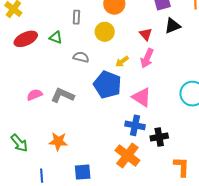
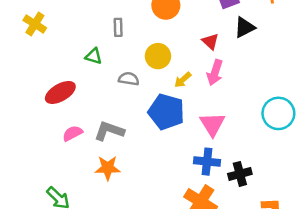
yellow circle: (105, 32) -> (158, 56), moved
red ellipse: (26, 39) -> (60, 92), moved
pink triangle: (142, 97) -> (212, 124), turned 30
orange star: (58, 141) -> (108, 168), moved

